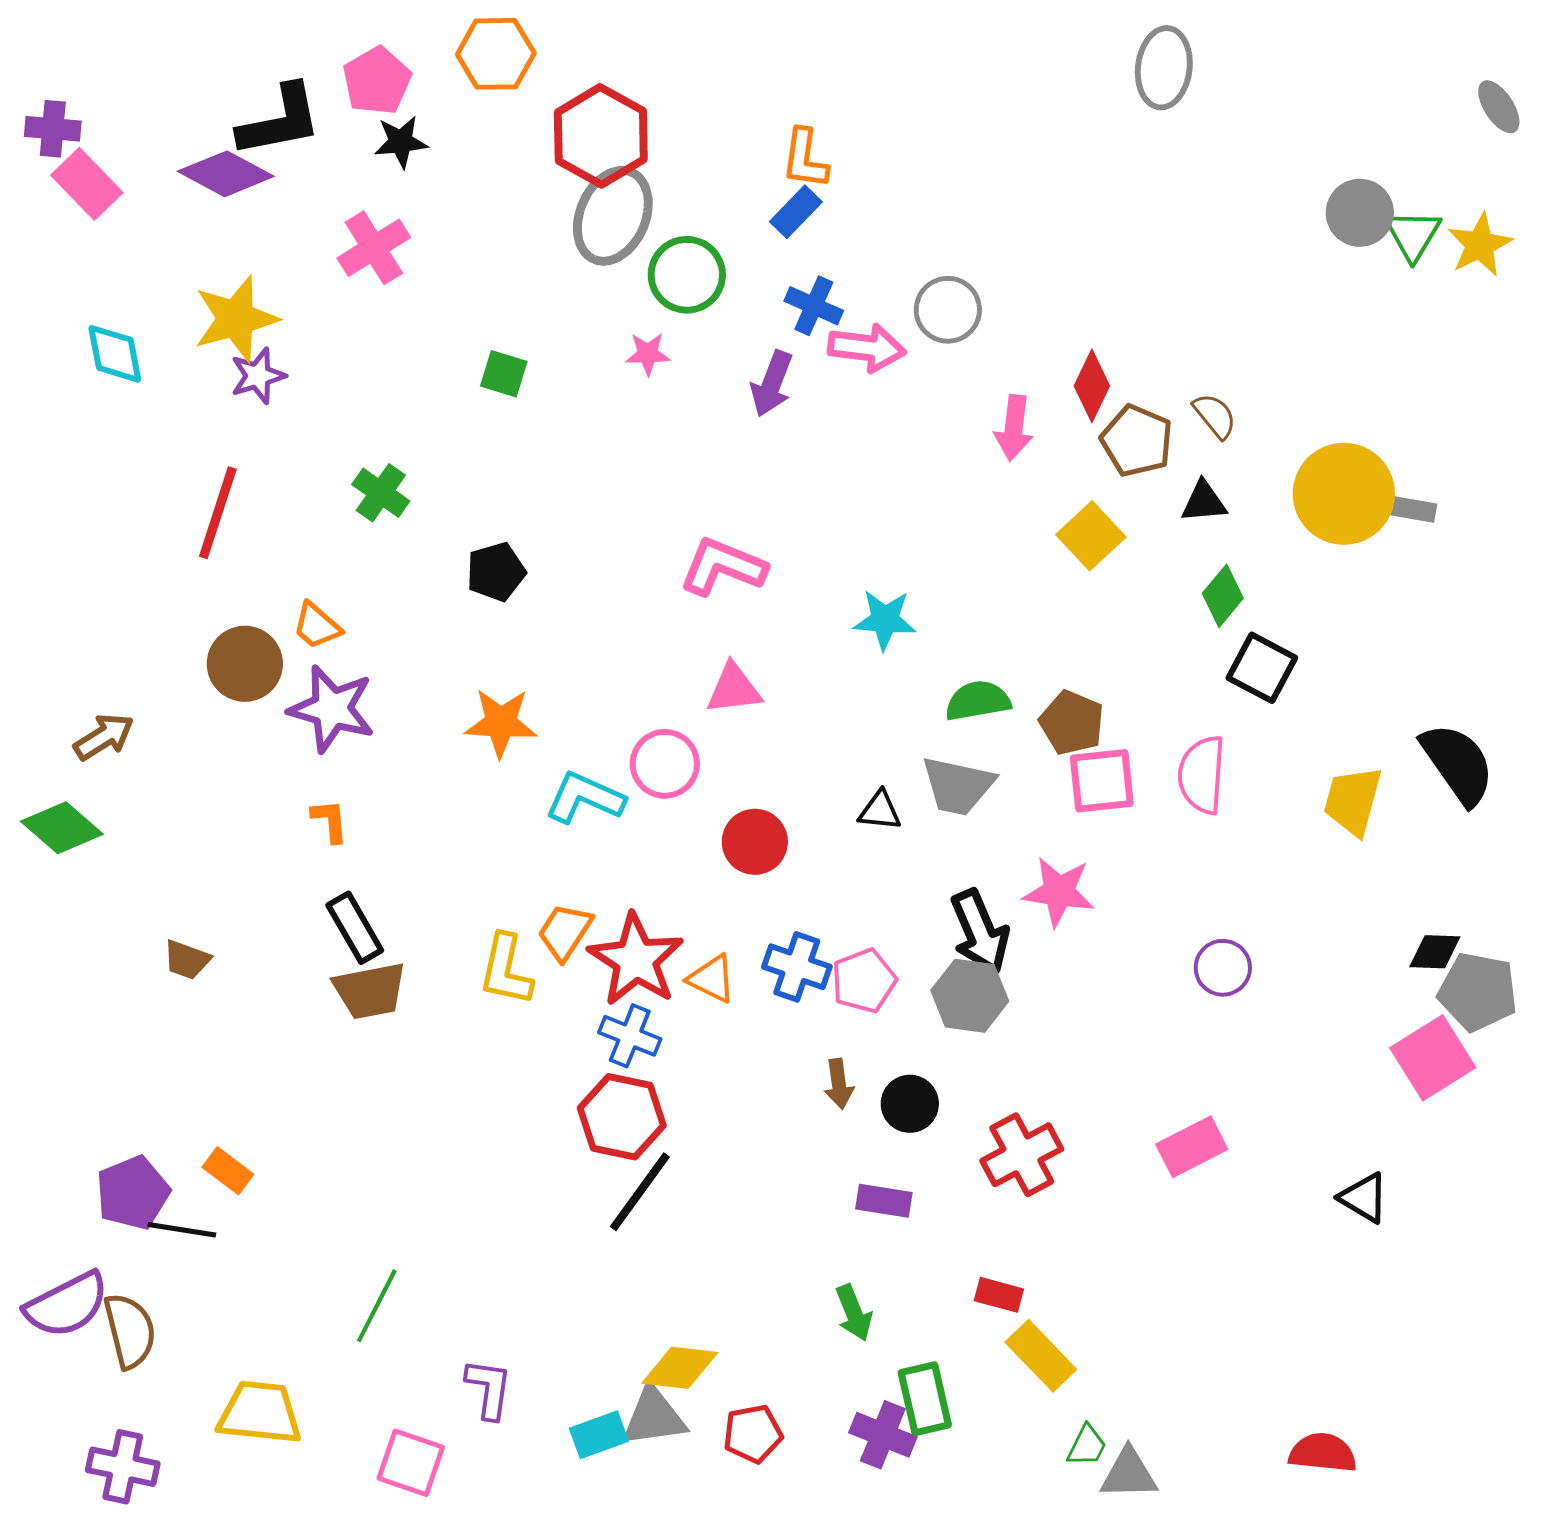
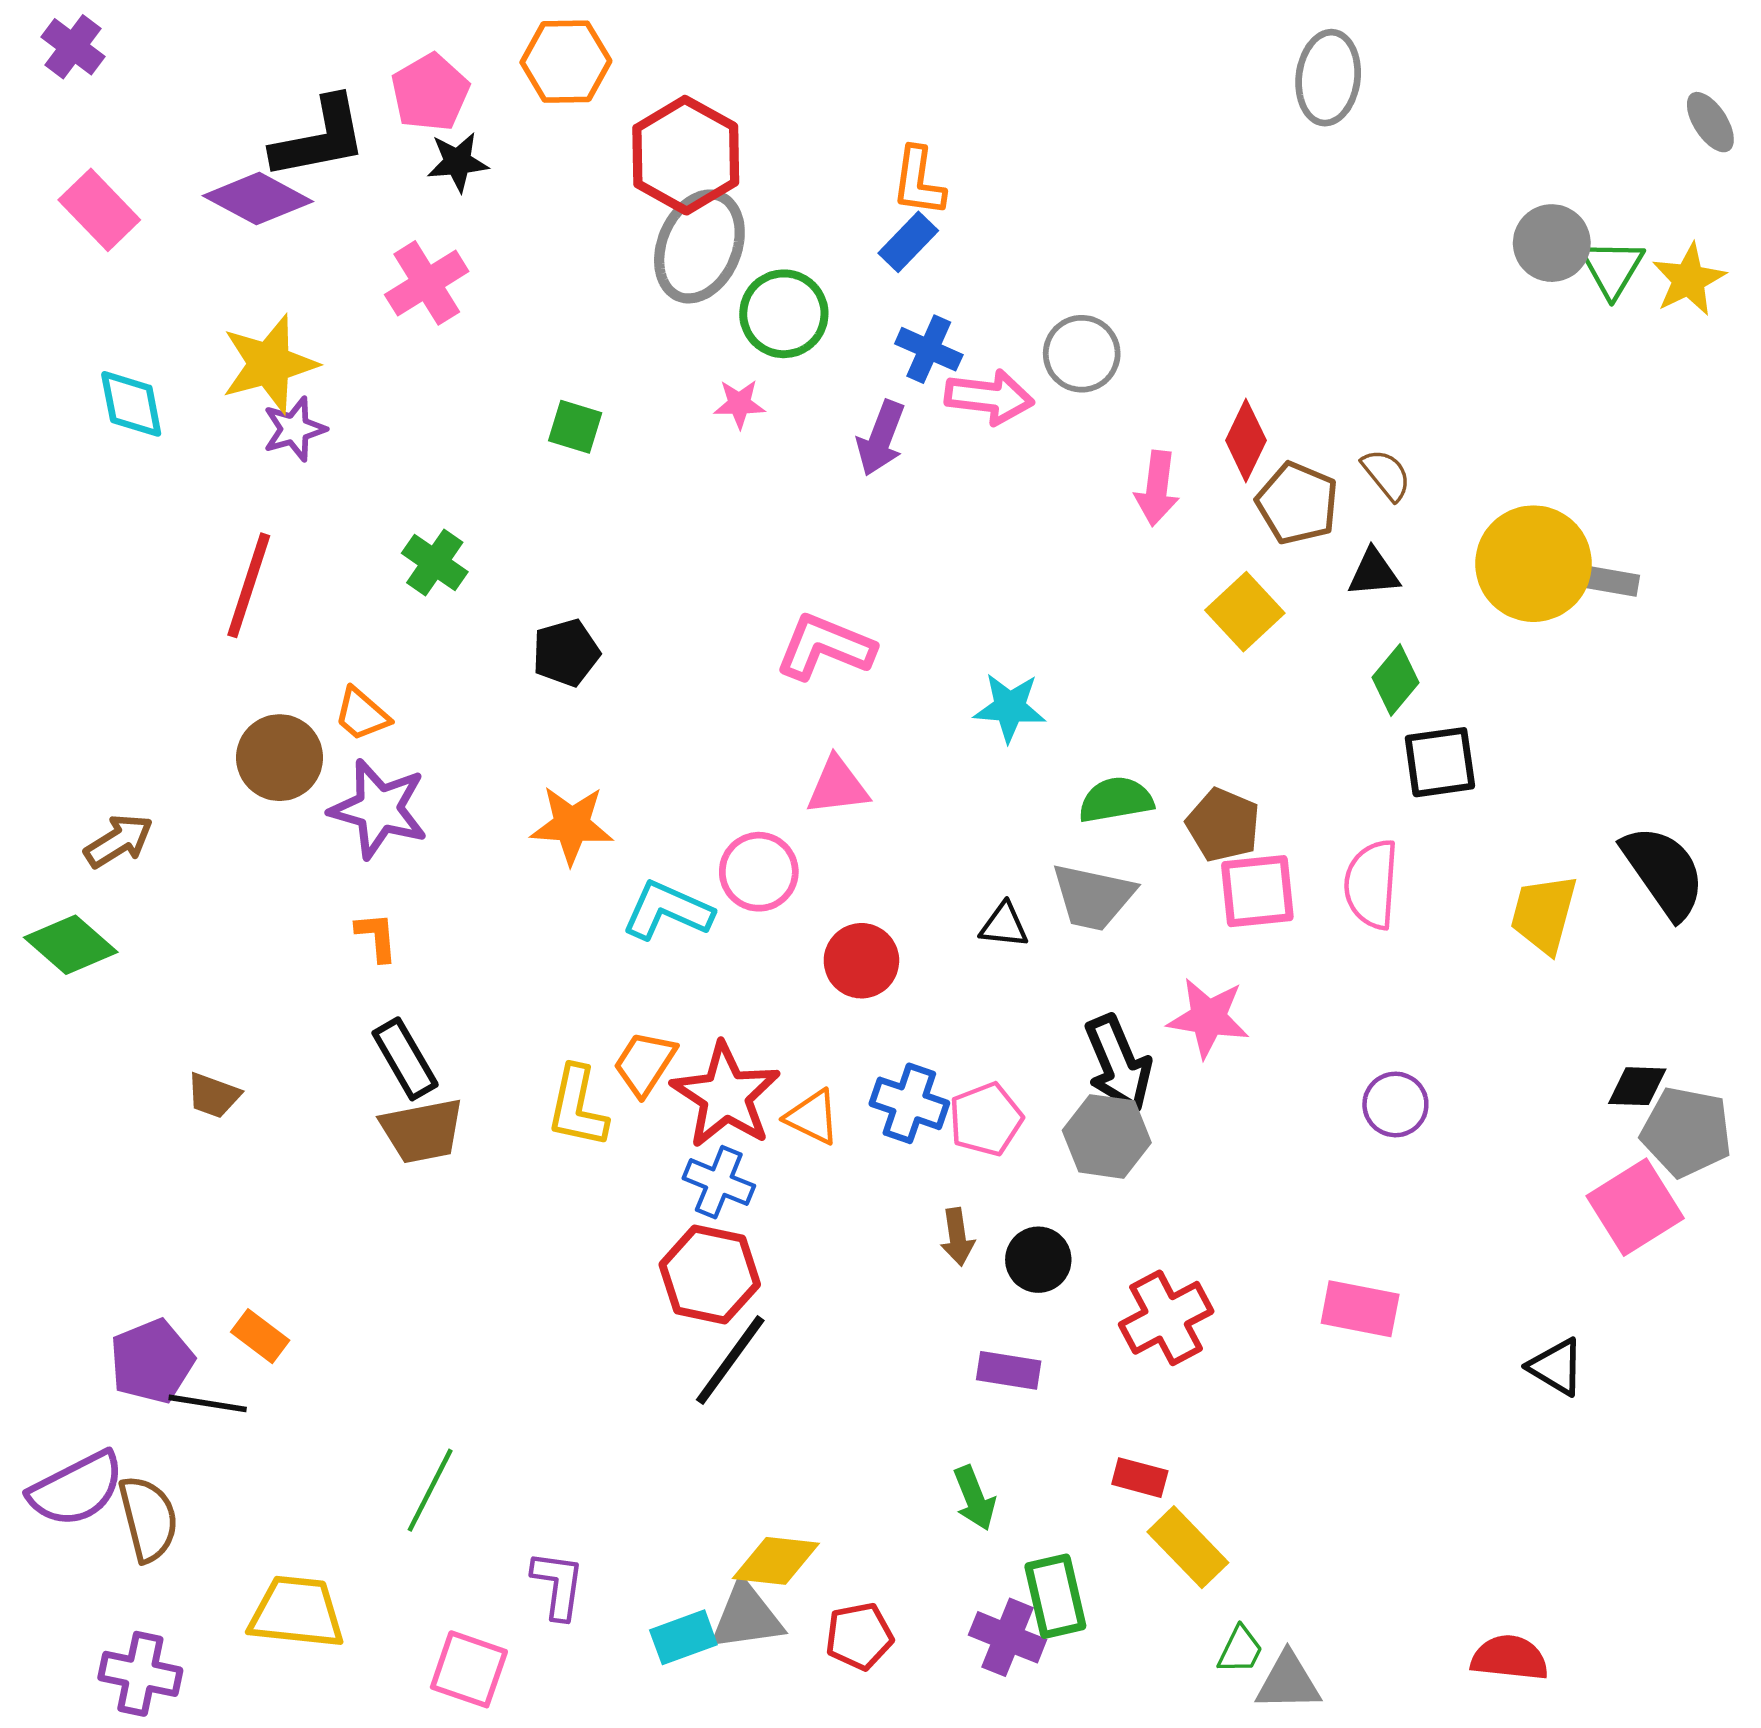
purple cross: (53, 129) -> (73, 47), moved, turned 32
black square: (1262, 668) -> (1440, 762), turned -36
pink rectangle: (1192, 1147) -> (1360, 1309), turned 38

